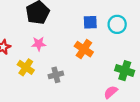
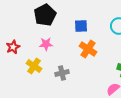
blue square: (90, 22) -> (81, 26), moved

